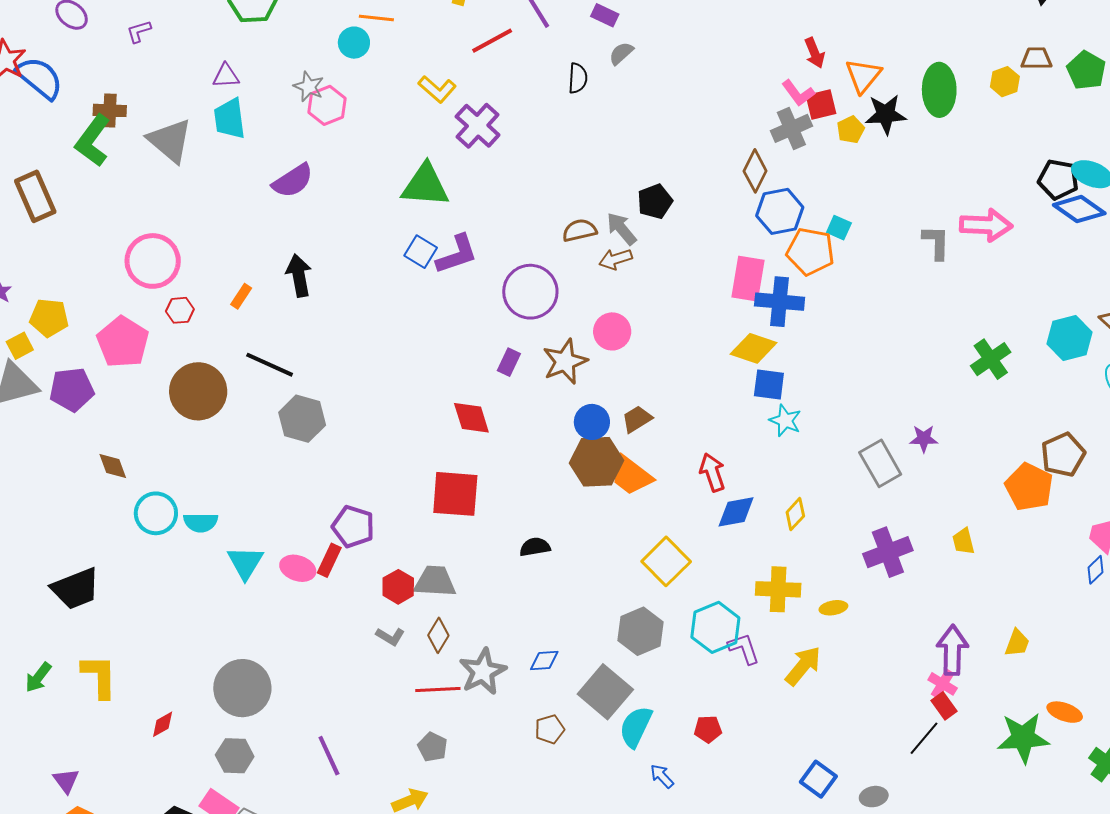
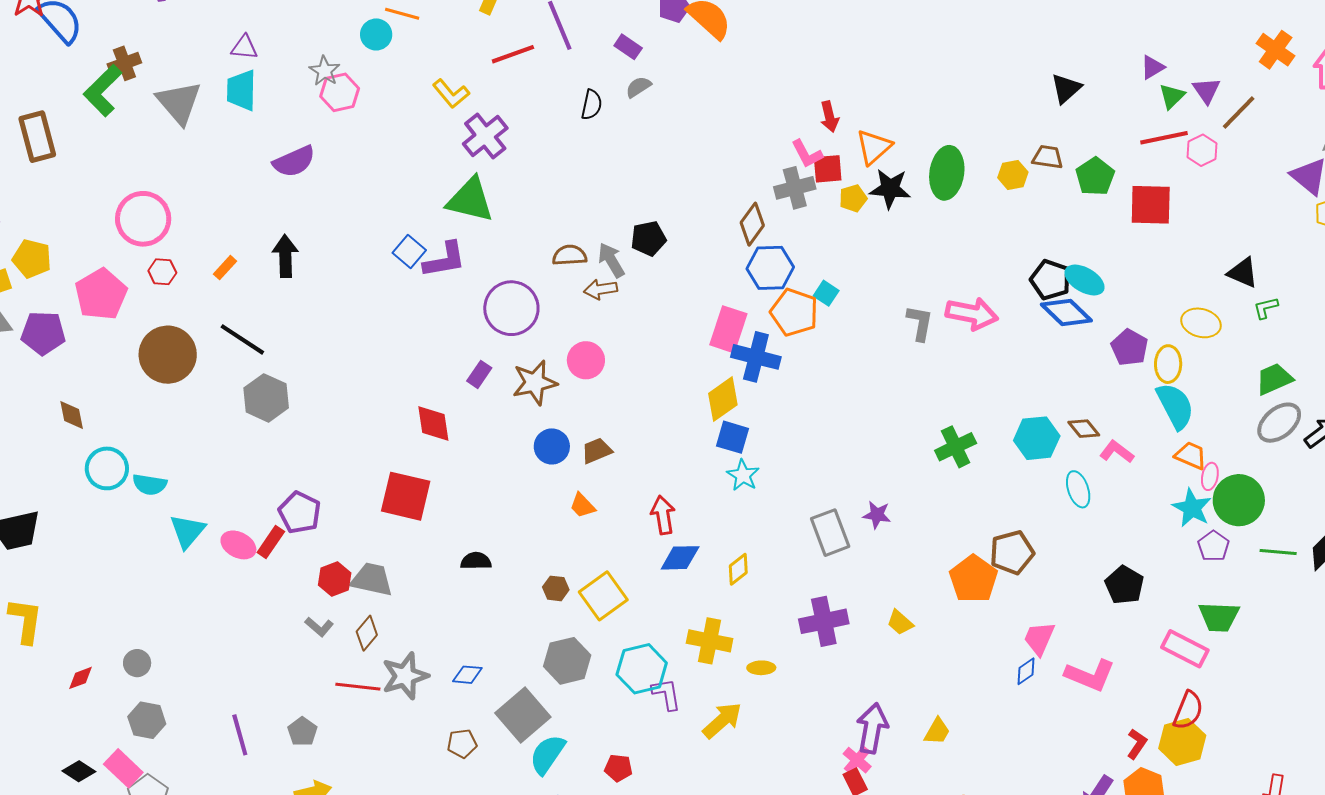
brown cross: (110, 110) -> (124, 63), turned -32
green triangle: (425, 185) -> (470, 200), moved
yellow diamond: (754, 348) -> (723, 399), turned -63
brown hexagon: (597, 462) -> (556, 588), moved, size x0.5
orange trapezoid: (631, 476) -> (582, 506), size x0.6
yellow trapezoid: (963, 541) -> (900, 622), turned -44
gray circle: (242, 688) -> (137, 663), moved, size x0.5
gray pentagon: (433, 747) -> (302, 732), moved

